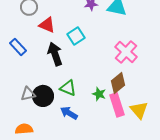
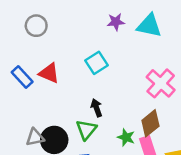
red triangle: (47, 25) -> (49, 73), moved
black arrow: (55, 54) -> (97, 108), moved, size x0.6
green triangle: (68, 88) -> (86, 130), turned 48

